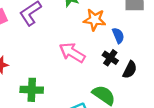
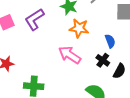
orange star: (95, 20) -> (79, 28), moved

